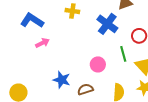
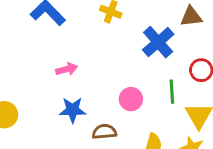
pink arrow: (42, 43) -> (67, 69), moved
blue star: (62, 80) -> (73, 110), turned -30

